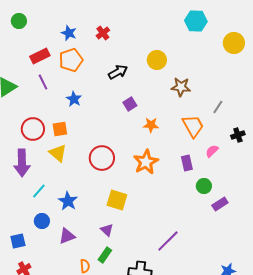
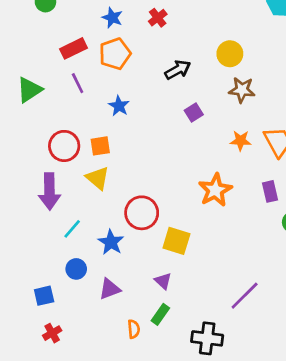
brown star: (181, 87) -> (242, 90), moved
orange star: (151, 125) -> (241, 141), moved
red circle: (102, 158) -> (142, 213), moved

